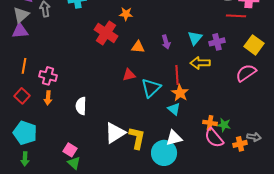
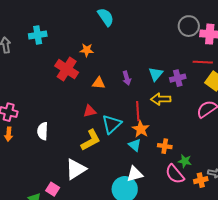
red line: (236, 16) -> (203, 62), moved
white semicircle: (81, 106) -> (43, 131), moved
orange cross: (210, 123) -> (165, 146), moved
yellow L-shape: (137, 138) -> (91, 140), moved, turned 50
pink square: (70, 150) -> (53, 189), moved

